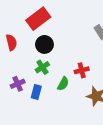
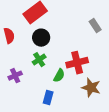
red cross: (82, 70) -> (77, 63), size x1.5
blue rectangle: (36, 92) -> (48, 98), moved

